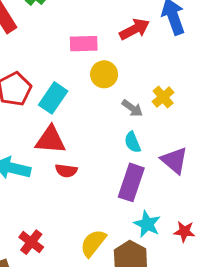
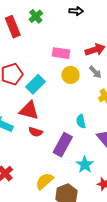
gray arrow: (132, 108) -> (95, 72), moved
purple rectangle: (131, 182) -> (63, 145), moved
cyan star: (147, 224) -> (85, 165), moved

